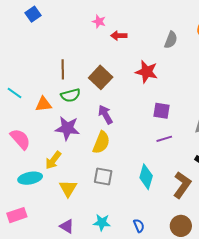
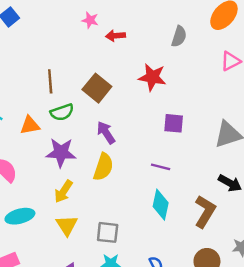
purple line: (164, 139) -> (161, 167), moved, turned 35
yellow arrow: (53, 160) -> (63, 191), moved
gray square: (103, 176) -> (108, 232), moved

